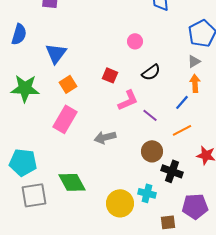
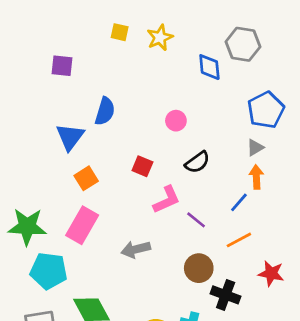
blue semicircle: (19, 34) -> (105, 111), moved
green star: (25, 88) -> (27, 227), moved
cyan pentagon: (23, 162) -> (49, 271), moved

